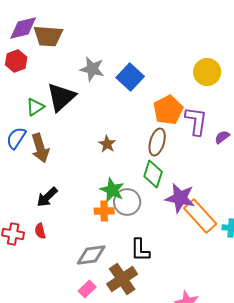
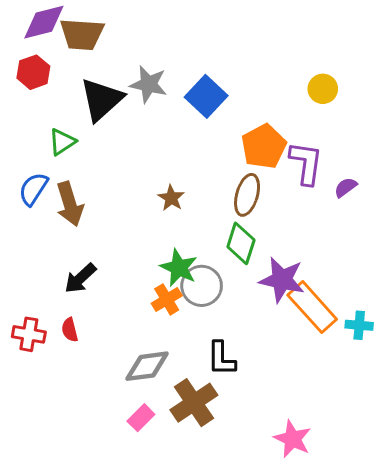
yellow circle: (207, 72) -> (323, 89), size x0.7
black triangle: (61, 97) -> (102, 99), moved
orange cross: (104, 211) -> (167, 299), turned -30

